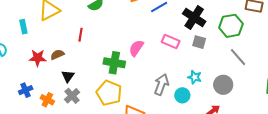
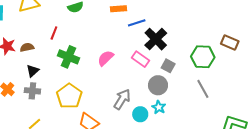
black cross: (194, 18) -> (156, 39), moved
green cross: (114, 63) -> (69, 57), moved
cyan star: (195, 77) -> (159, 107), moved
gray circle: (223, 85) -> (158, 85), moved
gray cross: (72, 96) -> (32, 91), turned 35

